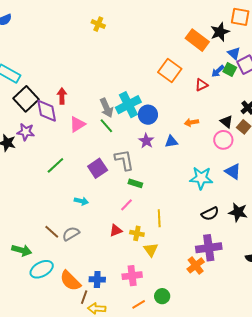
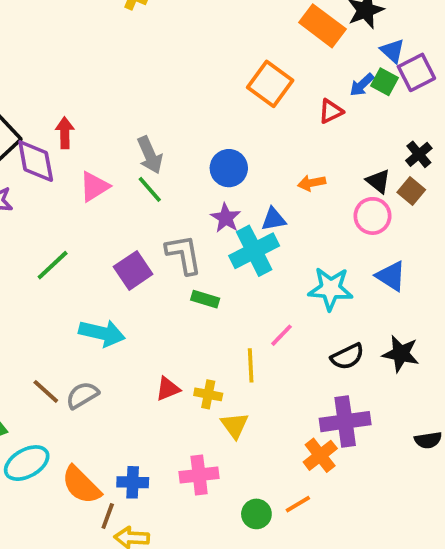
cyan cross: (128, 105) -> (254, 251), moved
cyan arrow: (81, 201) -> (102, 333), size x1.6
pink line: (126, 205) -> (281, 335), moved
orange line: (139, 304) -> (298, 504), moved

